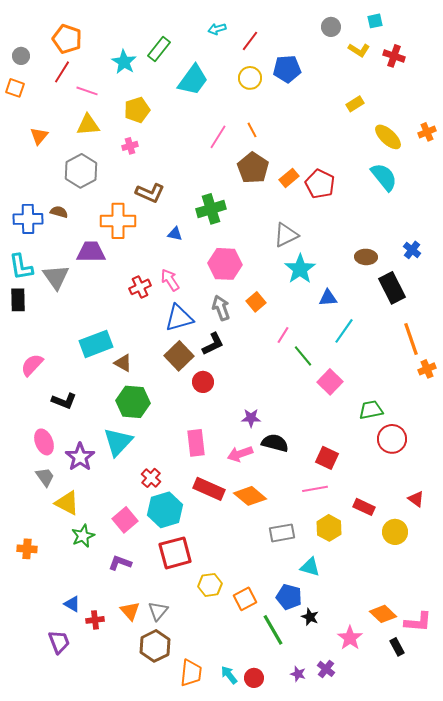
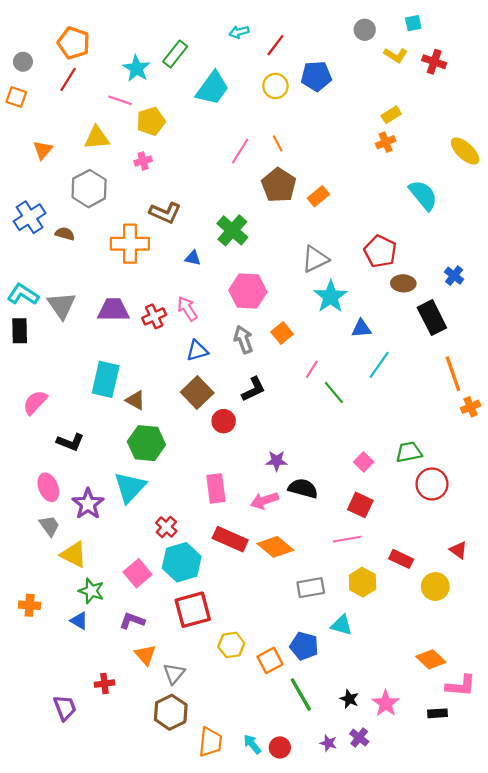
pink line: (87, 91) -> (120, 100), moved
orange cross: (427, 132) -> (386, 142), moved
yellow ellipse: (388, 137) -> (465, 151), moved
red pentagon: (320, 184) -> (380, 251), moved
green cross: (211, 209) -> (232, 230), turned -32
blue cross: (28, 219) -> (30, 217), moved, turned -32
purple trapezoid: (91, 252) -> (113, 310), moved
cyan L-shape: (21, 267) -> (23, 294), turned 132
blue triangle: (179, 318) -> (197, 351), size x0.7
cyan rectangle: (96, 344) -> (106, 379), turned -56
black L-shape: (213, 344) -> (253, 389), moved
pink square: (330, 382) -> (364, 462), moved, size x0.7
green star: (83, 536) -> (91, 591), turned -30
blue pentagon: (289, 597) -> (304, 646), moved
blue triangle: (72, 604) -> (79, 621), moved
orange triangle: (130, 611) -> (145, 655), moved
orange diamond: (383, 614) -> (431, 659), moved
black star: (310, 617) -> (349, 699), moved
black rectangle: (397, 647) -> (437, 713), turned -66

